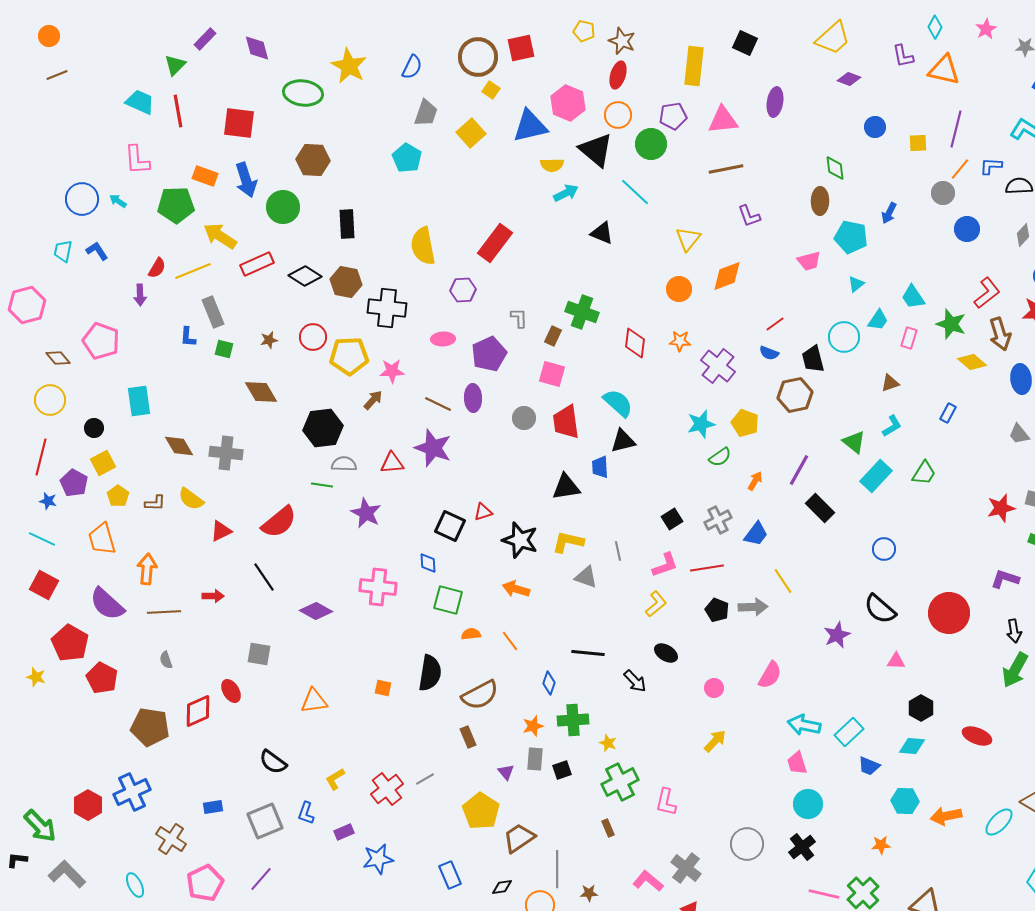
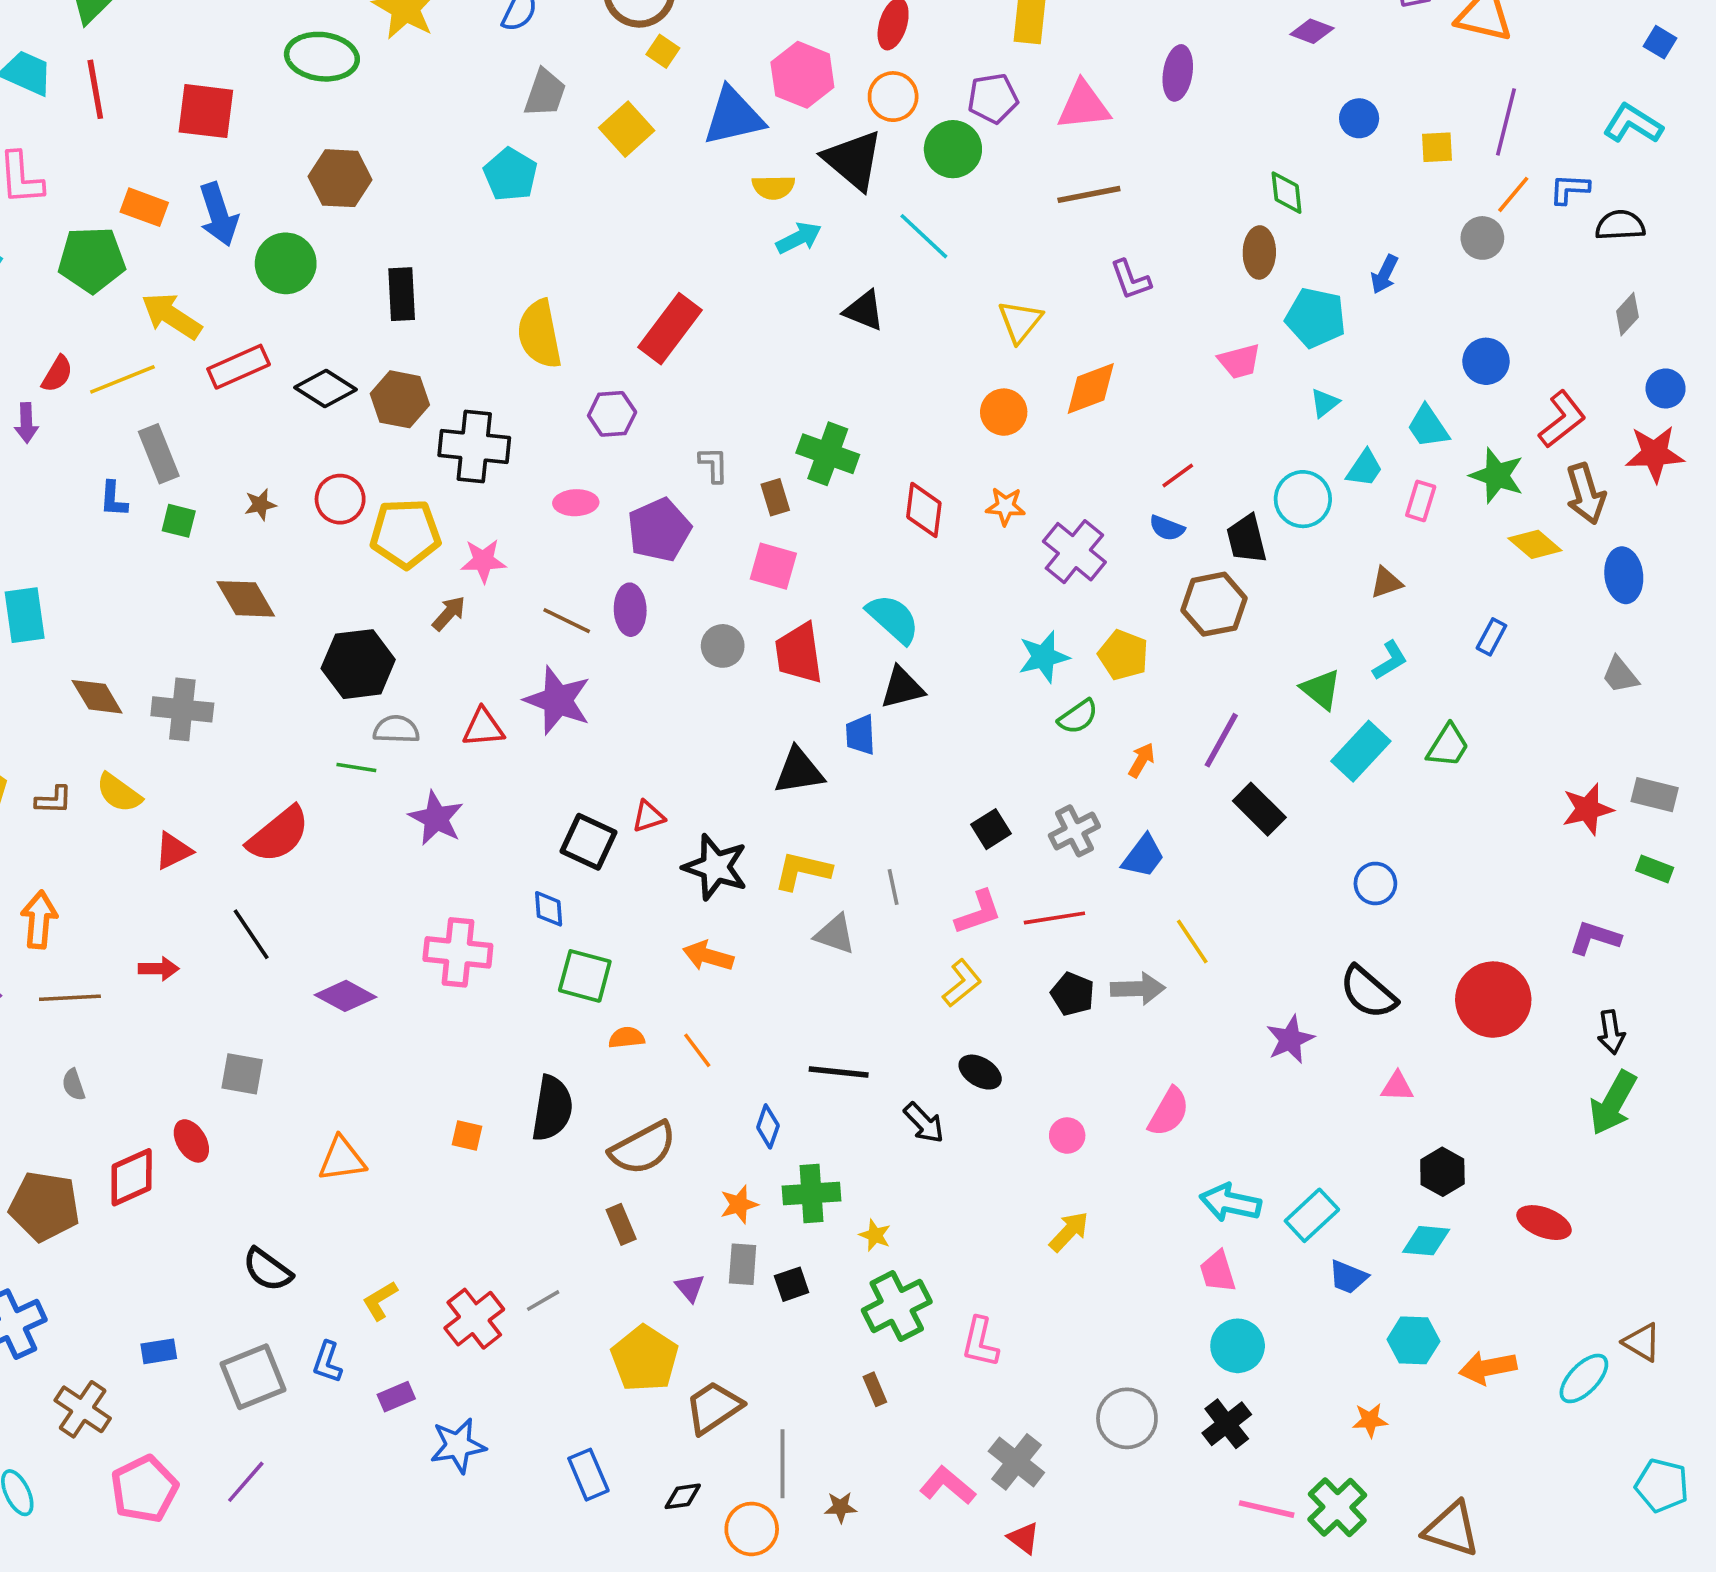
blue circle: (967, 229) -> (1486, 361), moved
brown rectangle: (553, 336) -> (775, 497), turned -42

